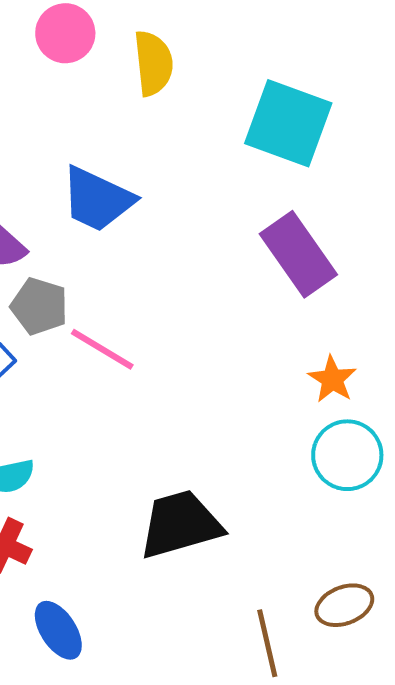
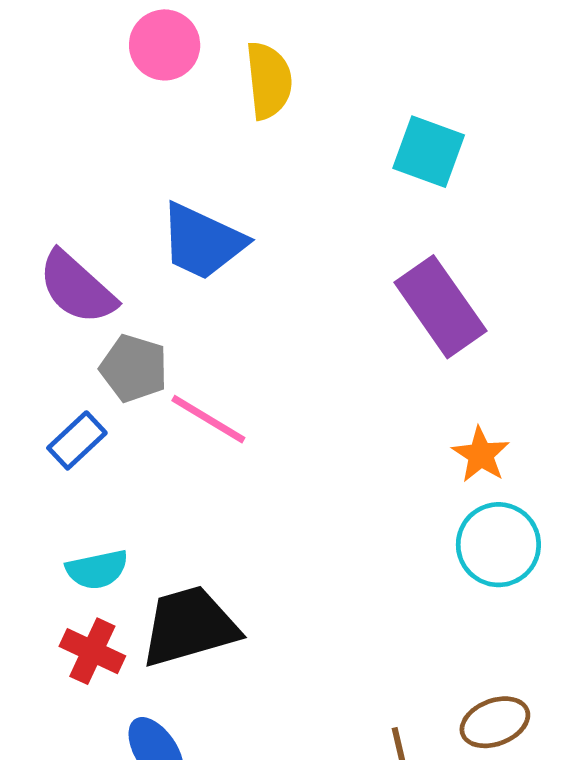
cyan square: (288, 123) -> (429, 152), size x0.7
black trapezoid: (180, 524) -> (189, 626), moved

